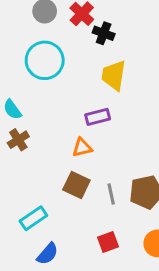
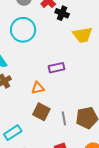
yellow trapezoid: (114, 75) -> (82, 35), moved, turned -110
orange triangle: (82, 148) -> (38, 88), moved

